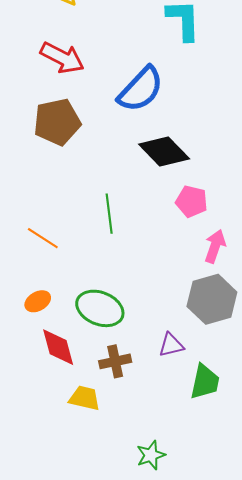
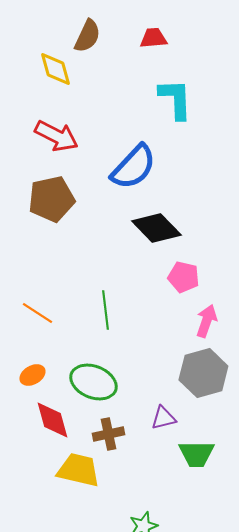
green line: (109, 214) -> (105, 310), moved
green trapezoid: (205, 382) -> (196, 454), turned 78
yellow trapezoid: (85, 398) -> (78, 470), size x1.4

